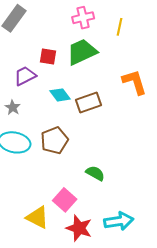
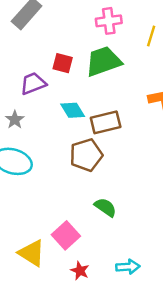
brown pentagon: (54, 140) -> (86, 155), moved
cyan arrow: (119, 221) -> (128, 267), size x0.7
red star: (79, 228) -> (80, 271), size x0.6

